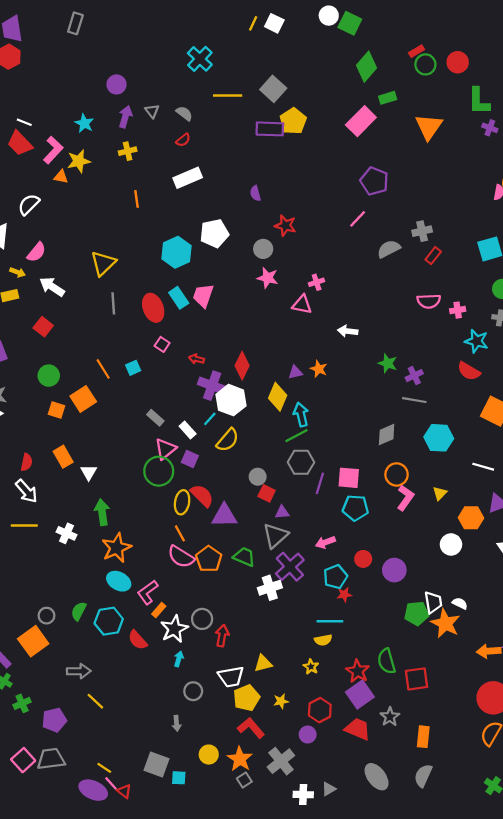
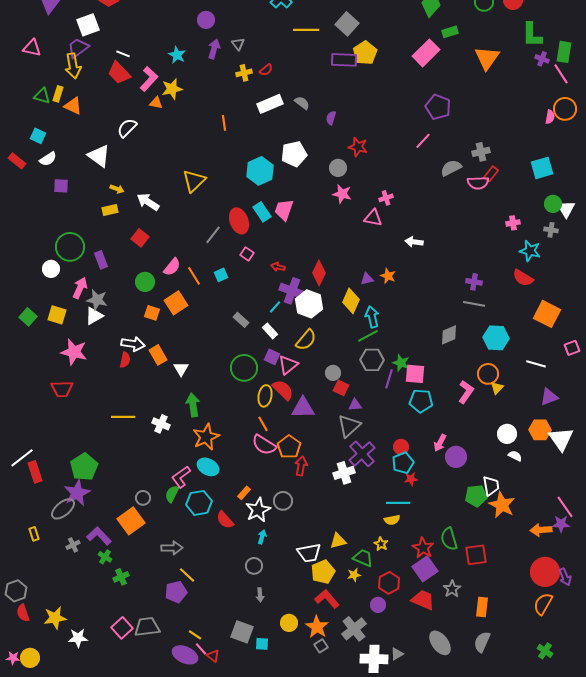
gray semicircle: (184, 113) -> (302, 103), moved
yellow cross: (128, 151) -> (244, 73), moved
purple semicircle: (255, 193) -> (331, 118), turned 32
pink semicircle: (36, 252) -> (172, 267), moved
pink semicircle: (429, 301) -> (478, 183), moved
gray line: (113, 303) -> (213, 235), moved, turned 42
green star: (388, 363) -> (401, 363), moved
purple cross: (414, 376) -> (474, 282), turned 35
cyan line: (210, 419) -> (275, 307), moved
pink triangle: (165, 449) -> (288, 365), moved
orange circle: (397, 474) -> (488, 374), moved
white arrow: (26, 491) -> (133, 344), moved, turned -40
orange hexagon: (471, 518) -> (540, 430), moved
pink arrow: (325, 542) -> (440, 443), moved, turned -42
green trapezoid: (244, 557) -> (363, 558), moved
red circle: (363, 559) -> (401, 447), moved
pink L-shape: (148, 592) -> (181, 477), moved
white semicircle: (460, 603) -> (515, 456), moved
red arrow: (222, 636) -> (301, 466), moved
gray circle: (193, 691) -> (254, 566), moved
purple pentagon: (54, 720) -> (176, 592), moved
white cross: (303, 795) -> (374, 659), size x1.5

